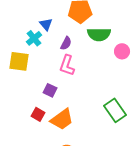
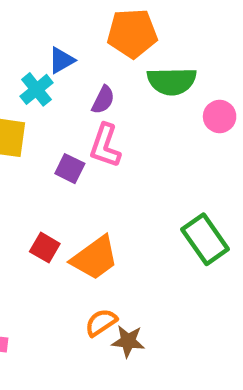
blue triangle: (46, 24) -> (61, 60), turned 40
purple square: (50, 90) -> (70, 169), moved

